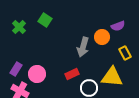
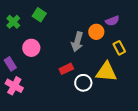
purple rectangle: (16, 69) -> (10, 64), turned -64
pink circle: (37, 74) -> (31, 48), moved

